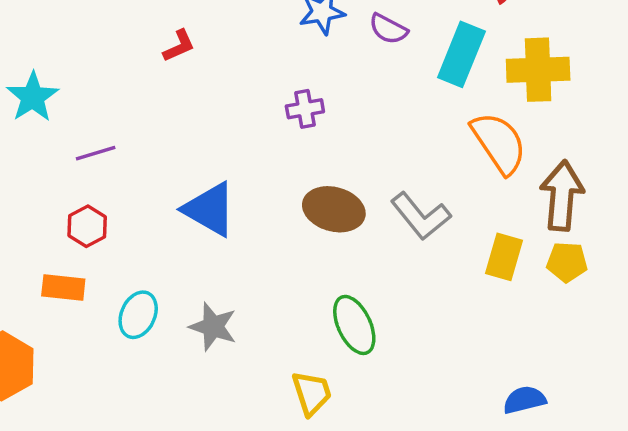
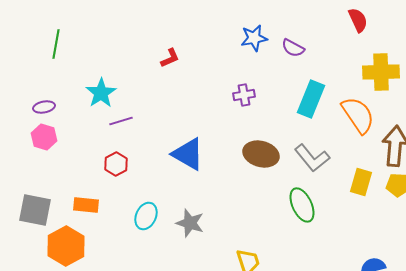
cyan rectangle: (461, 54) -> (311, 99), moved
cyan star: (33, 97) -> (101, 93), moved
orange rectangle: (63, 288) -> (86, 205), moved
green ellipse: (354, 325) -> (302, 205), moved

